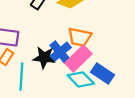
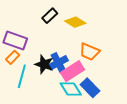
orange trapezoid: (80, 37) -> (89, 52), moved

